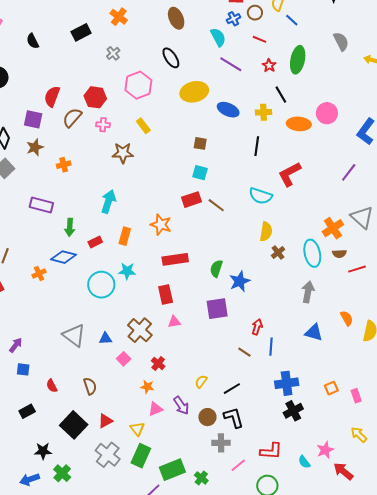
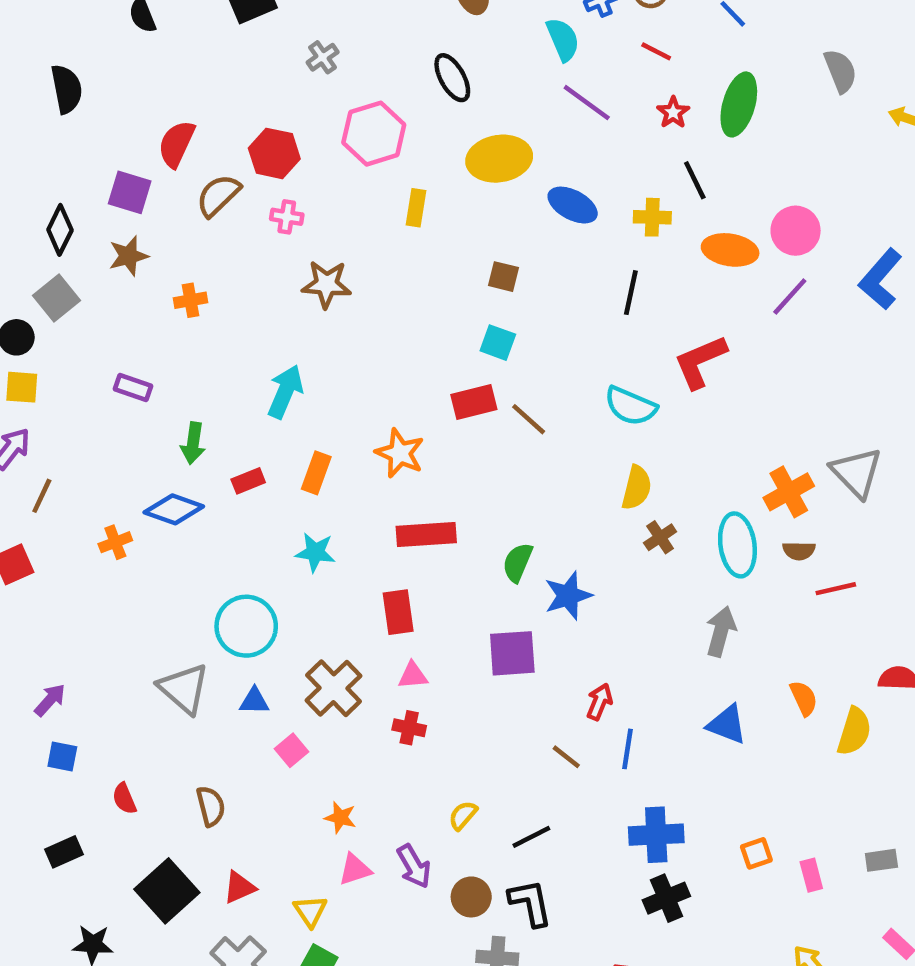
yellow rectangle: (143, 126) -> (416, 208), moved, turned 42
purple line: (349, 172) -> (790, 297), moved
purple rectangle: (41, 205) -> (133, 387), size x0.7
cyan circle: (101, 285) -> (246, 626), moved
red cross: (158, 364) -> (409, 728), moved, turned -32

